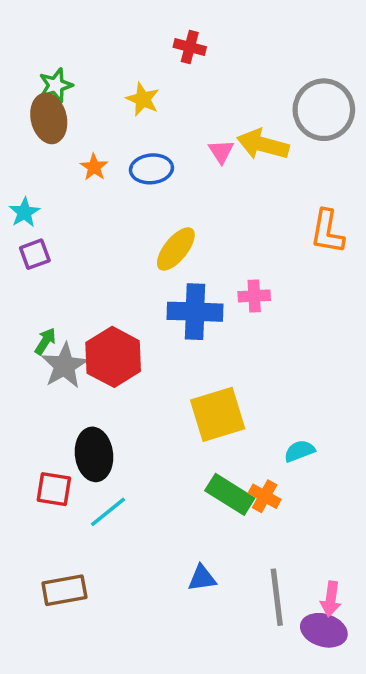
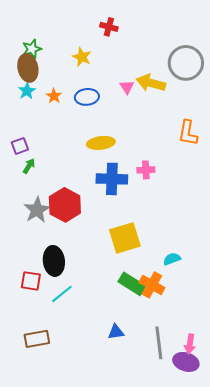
cyan star: (24, 212) -> (27, 91), moved
yellow ellipse: (176, 249) -> (101, 143), turned 44
green arrow: (45, 341) -> (29, 166), moved
orange cross: (265, 496) -> (152, 285), size x1.4

